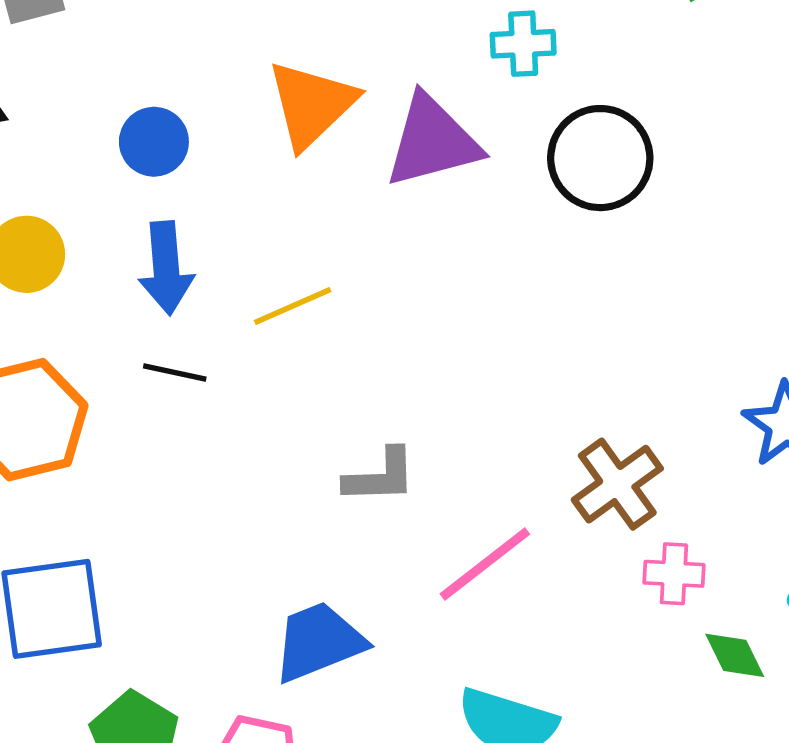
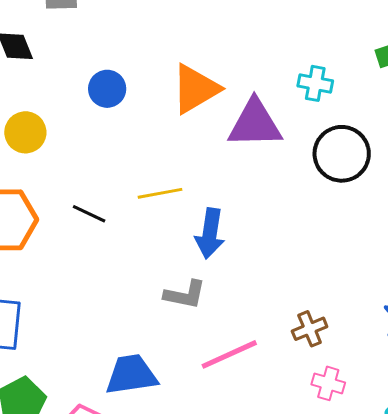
blue arrow: (166, 268) -> (210, 233), moved
brown cross: (617, 484) -> (310, 329), size x0.7

